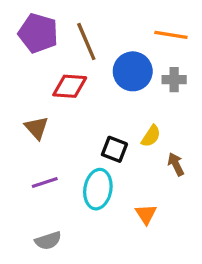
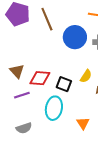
red diamond: (70, 86) -> (40, 78), moved
purple line: (45, 183) -> (22, 95), moved
gray semicircle: (48, 241) -> (24, 128), moved

